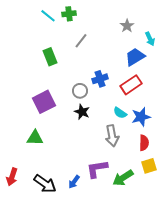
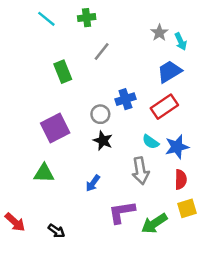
cyan line: (48, 16) -> (46, 19), moved
cyan arrow: (150, 39) -> (181, 41), moved
red arrow: (12, 177) -> (15, 222), turned -66
blue arrow: (74, 182) -> (93, 183), moved
black arrow: (45, 184) -> (56, 231), size x0.6

